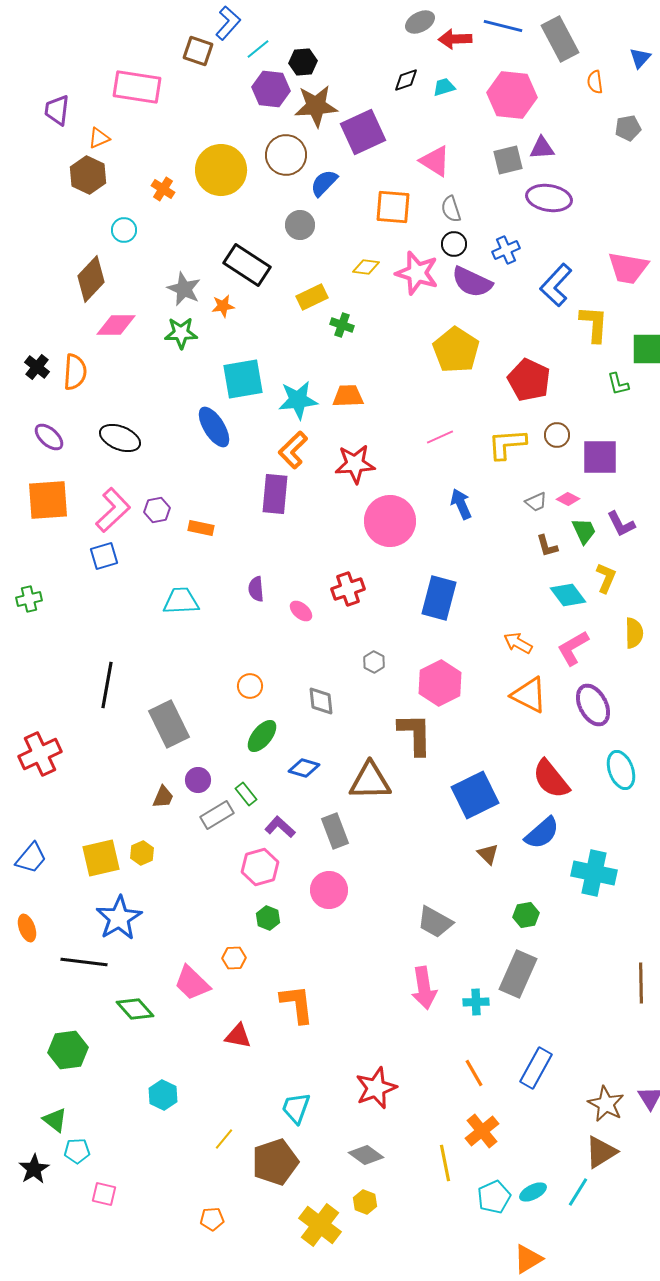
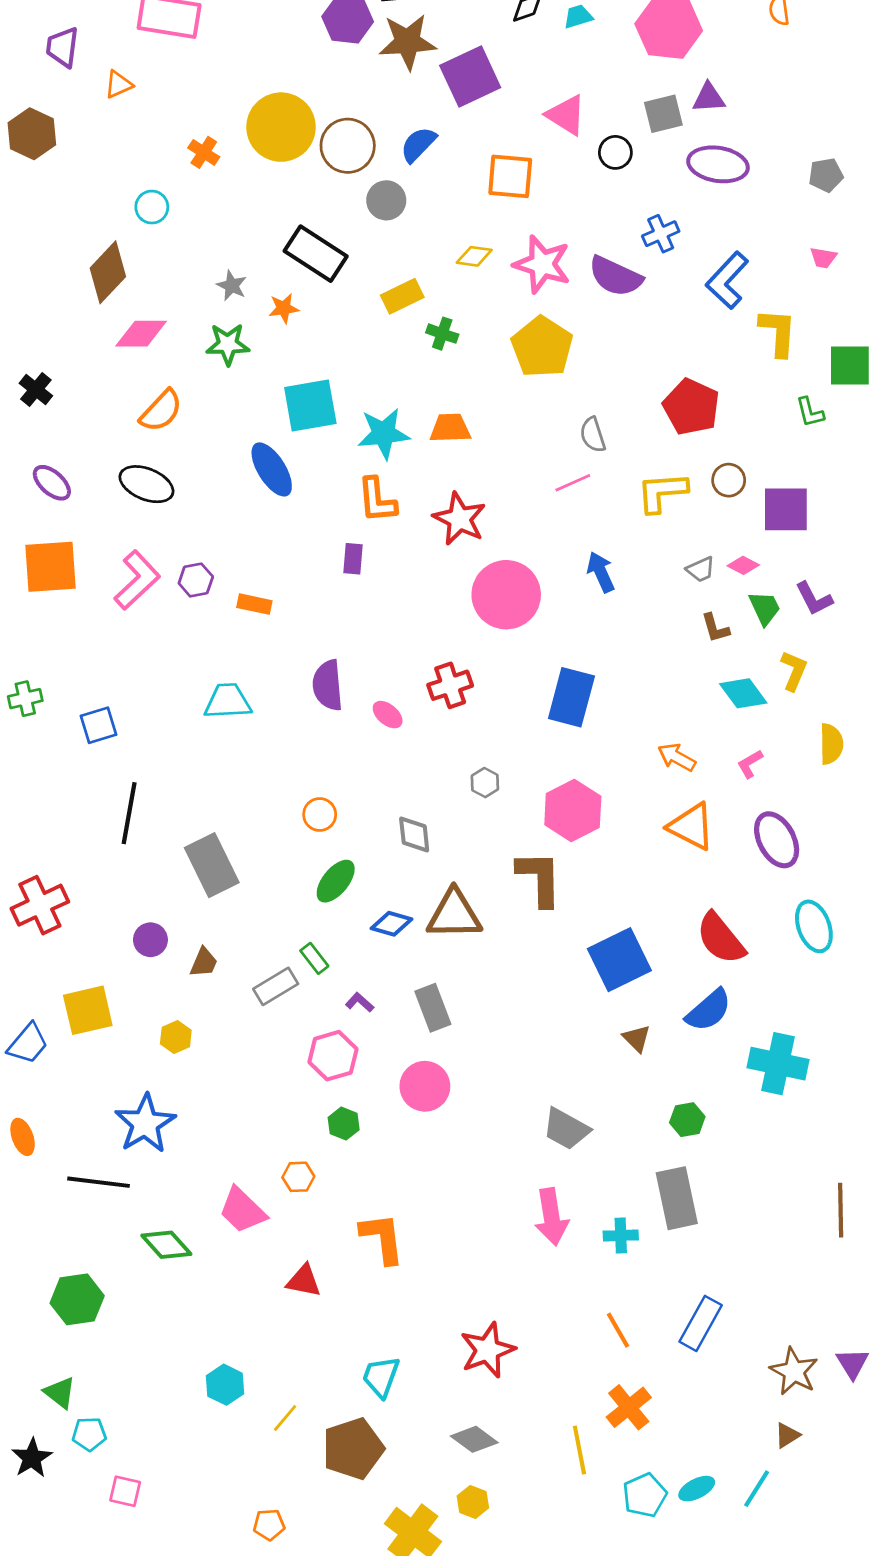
gray pentagon: (628, 128) -> (826, 175), moved
brown circle: (286, 155) -> (348, 146), moved
brown hexagon: (88, 175) -> (32, 134), moved
gray semicircle: (451, 209) -> (593, 435), moved
black circle: (454, 244) -> (615, 152), moved
pink trapezoid: (628, 268) -> (823, 258), size x0.5
gray star: (184, 289) -> (232, 286), size x0.7
yellow pentagon: (456, 350) -> (542, 347), moved
orange semicircle: (75, 372) -> (161, 411), moved, turned 39
orange L-shape: (293, 450) -> (377, 500), turned -51
red star: (355, 464) -> (460, 519), turned 30
purple rectangle: (275, 494) -> (353, 559), size x0.6
blue square: (104, 556) -> (99, 725), moved
purple semicircle: (256, 589) -> (328, 685), size x1.5
pink L-shape: (573, 648) -> (750, 764), size x0.6
purple circle: (198, 780) -> (150, 940), moved
brown triangle: (370, 781) -> (454, 914), moved
purple L-shape: (280, 827) -> (360, 1002), size x0.7
yellow square: (101, 858) -> (88, 1010), moved
gray rectangle: (518, 974) -> (677, 1198), turned -36
cyan hexagon: (163, 1095) -> (225, 1385), moved
brown triangle: (601, 1152) -> (787, 1435), size x0.6

